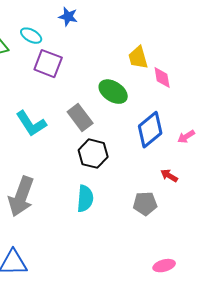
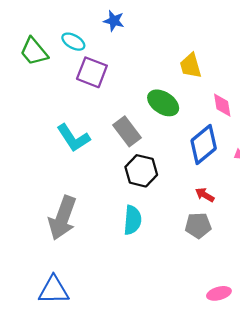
pink diamond: (162, 78) -> (222, 105), moved
red arrow: (169, 176) -> (205, 195), moved

